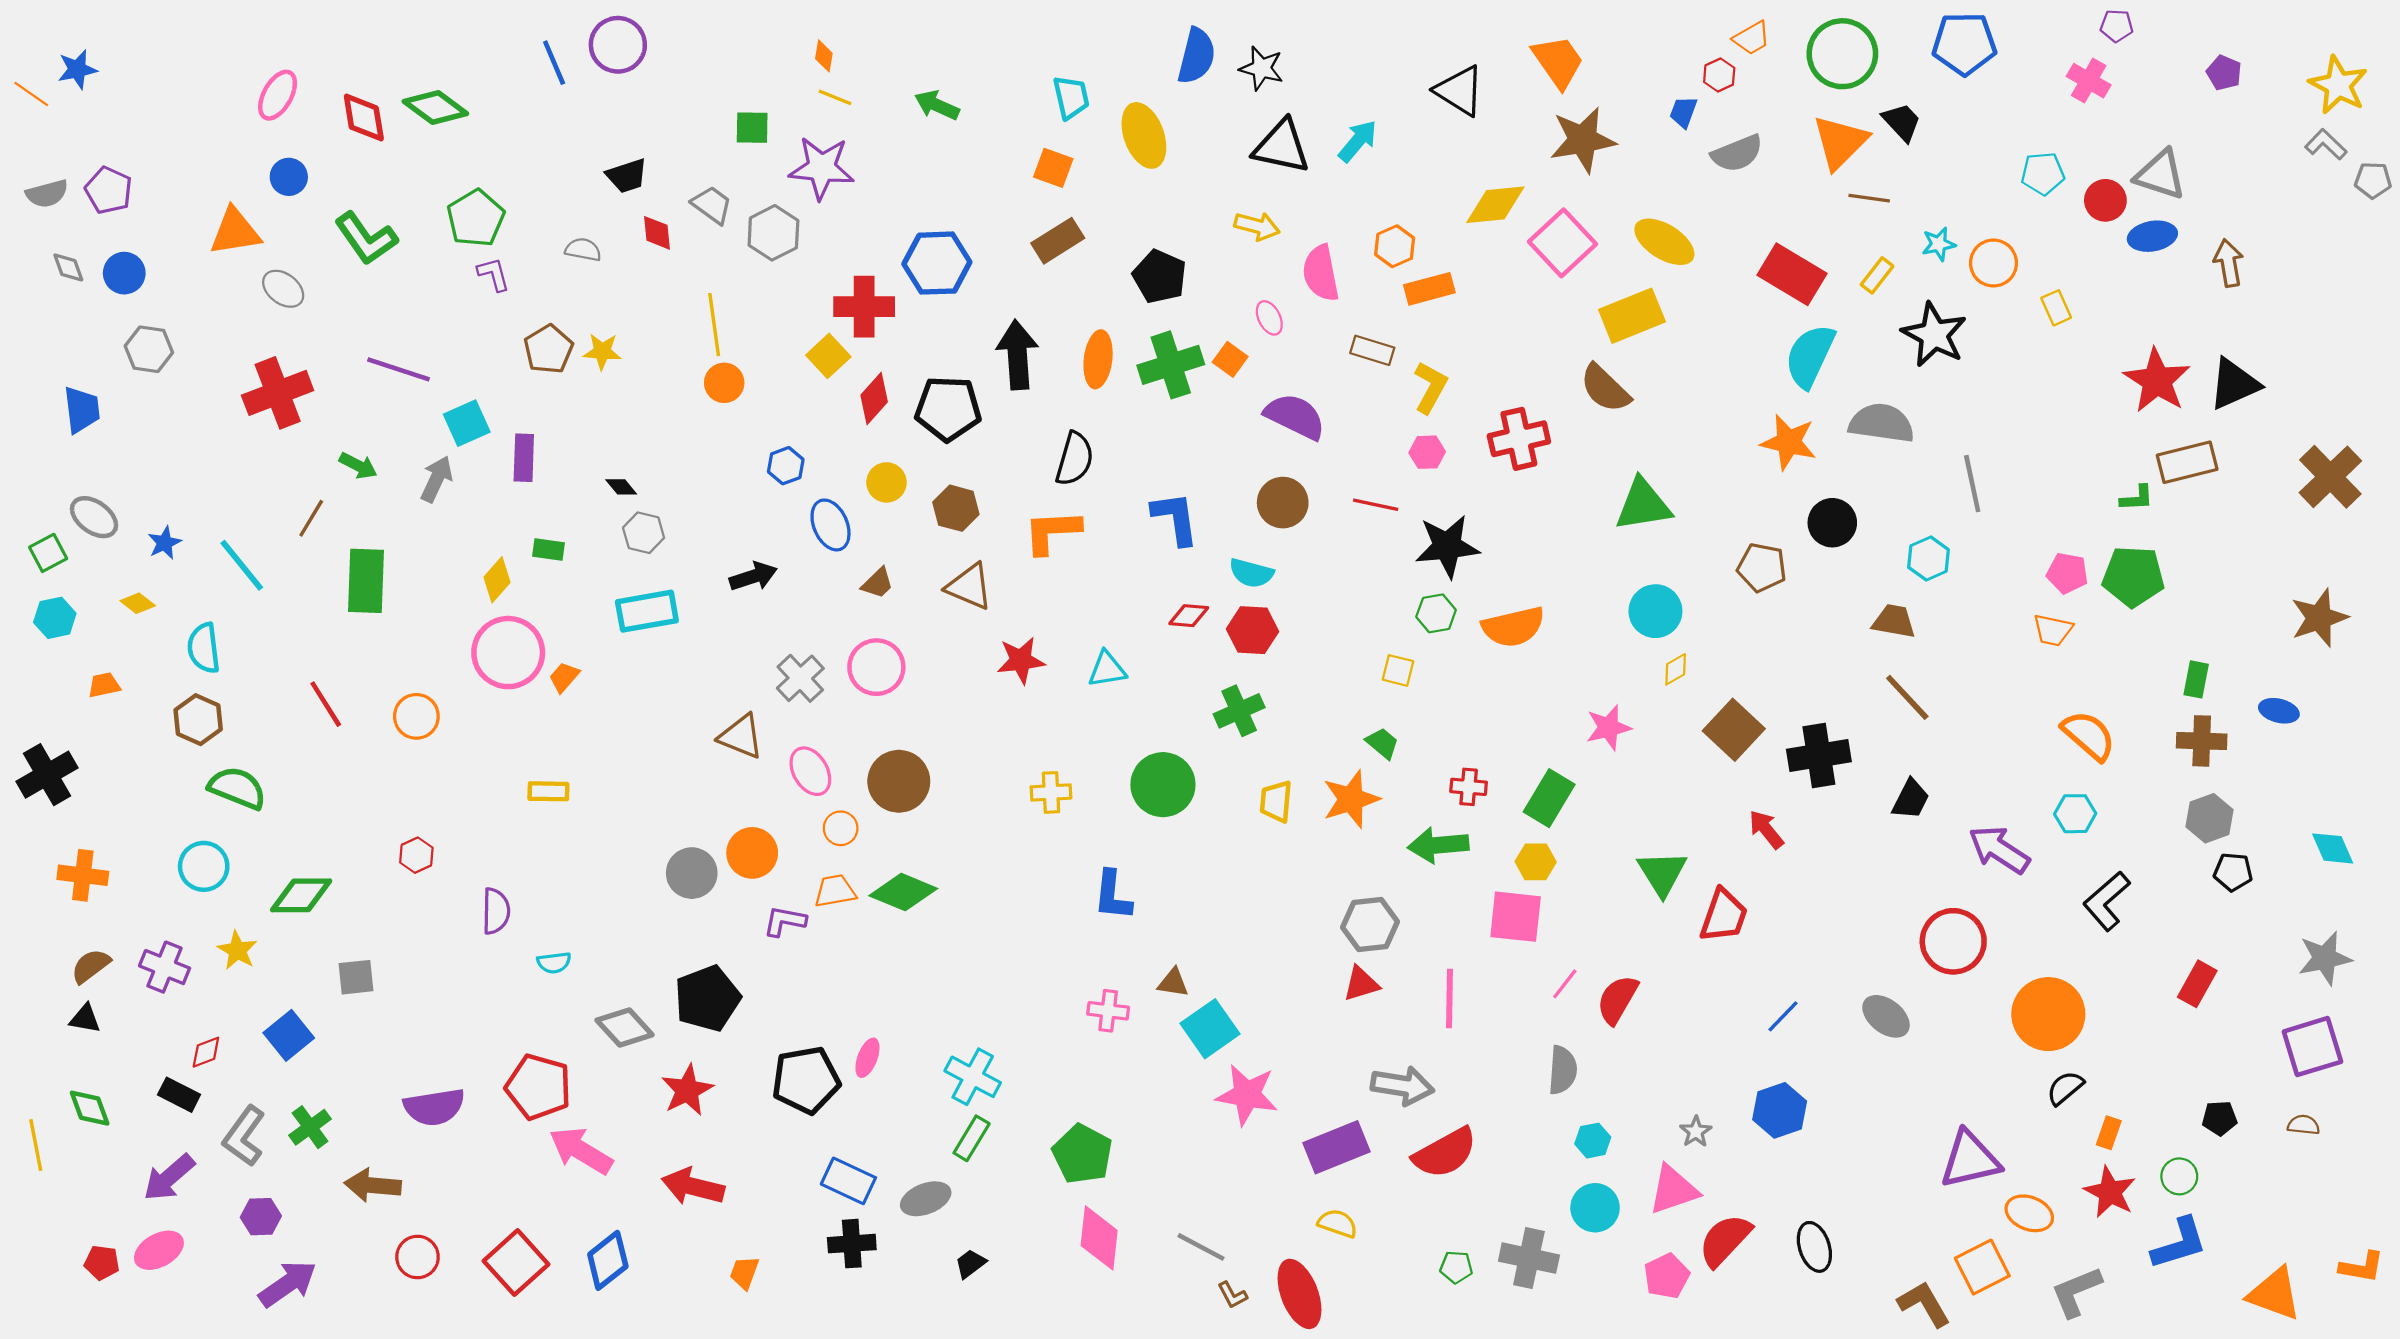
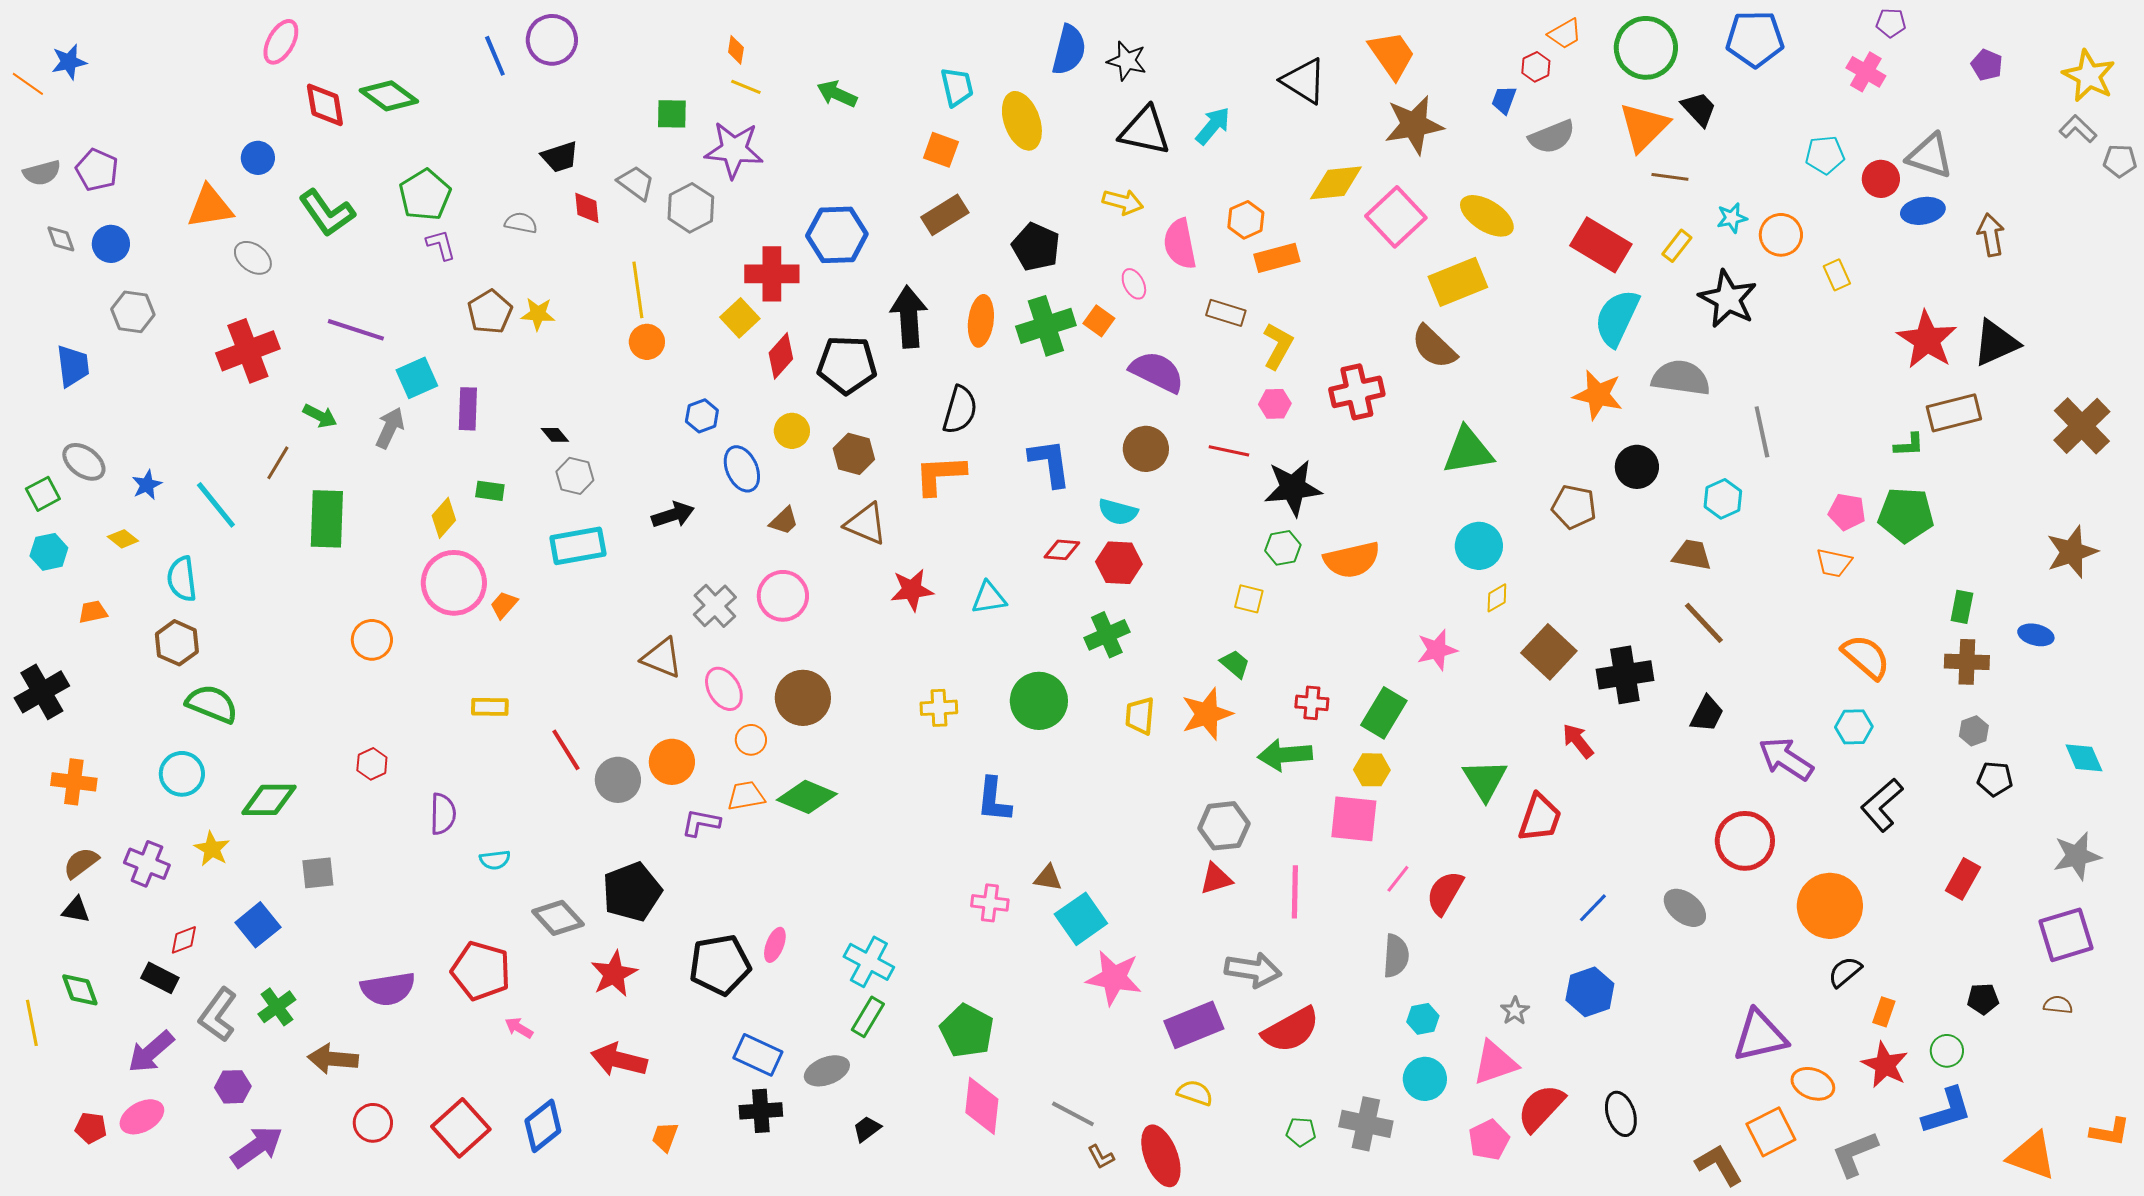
pink ellipse: (278, 95) -> (281, 42), moved
red line: (326, 704) -> (566, 750), moved
gray hexagon: (2209, 818) -> (1974, 731), size x0.7
pink arrow: (581, 1151) -> (519, 1028), size x0.5

